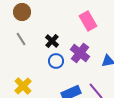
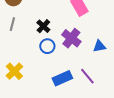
gray line: (21, 39) -> (12, 24), turned 48

